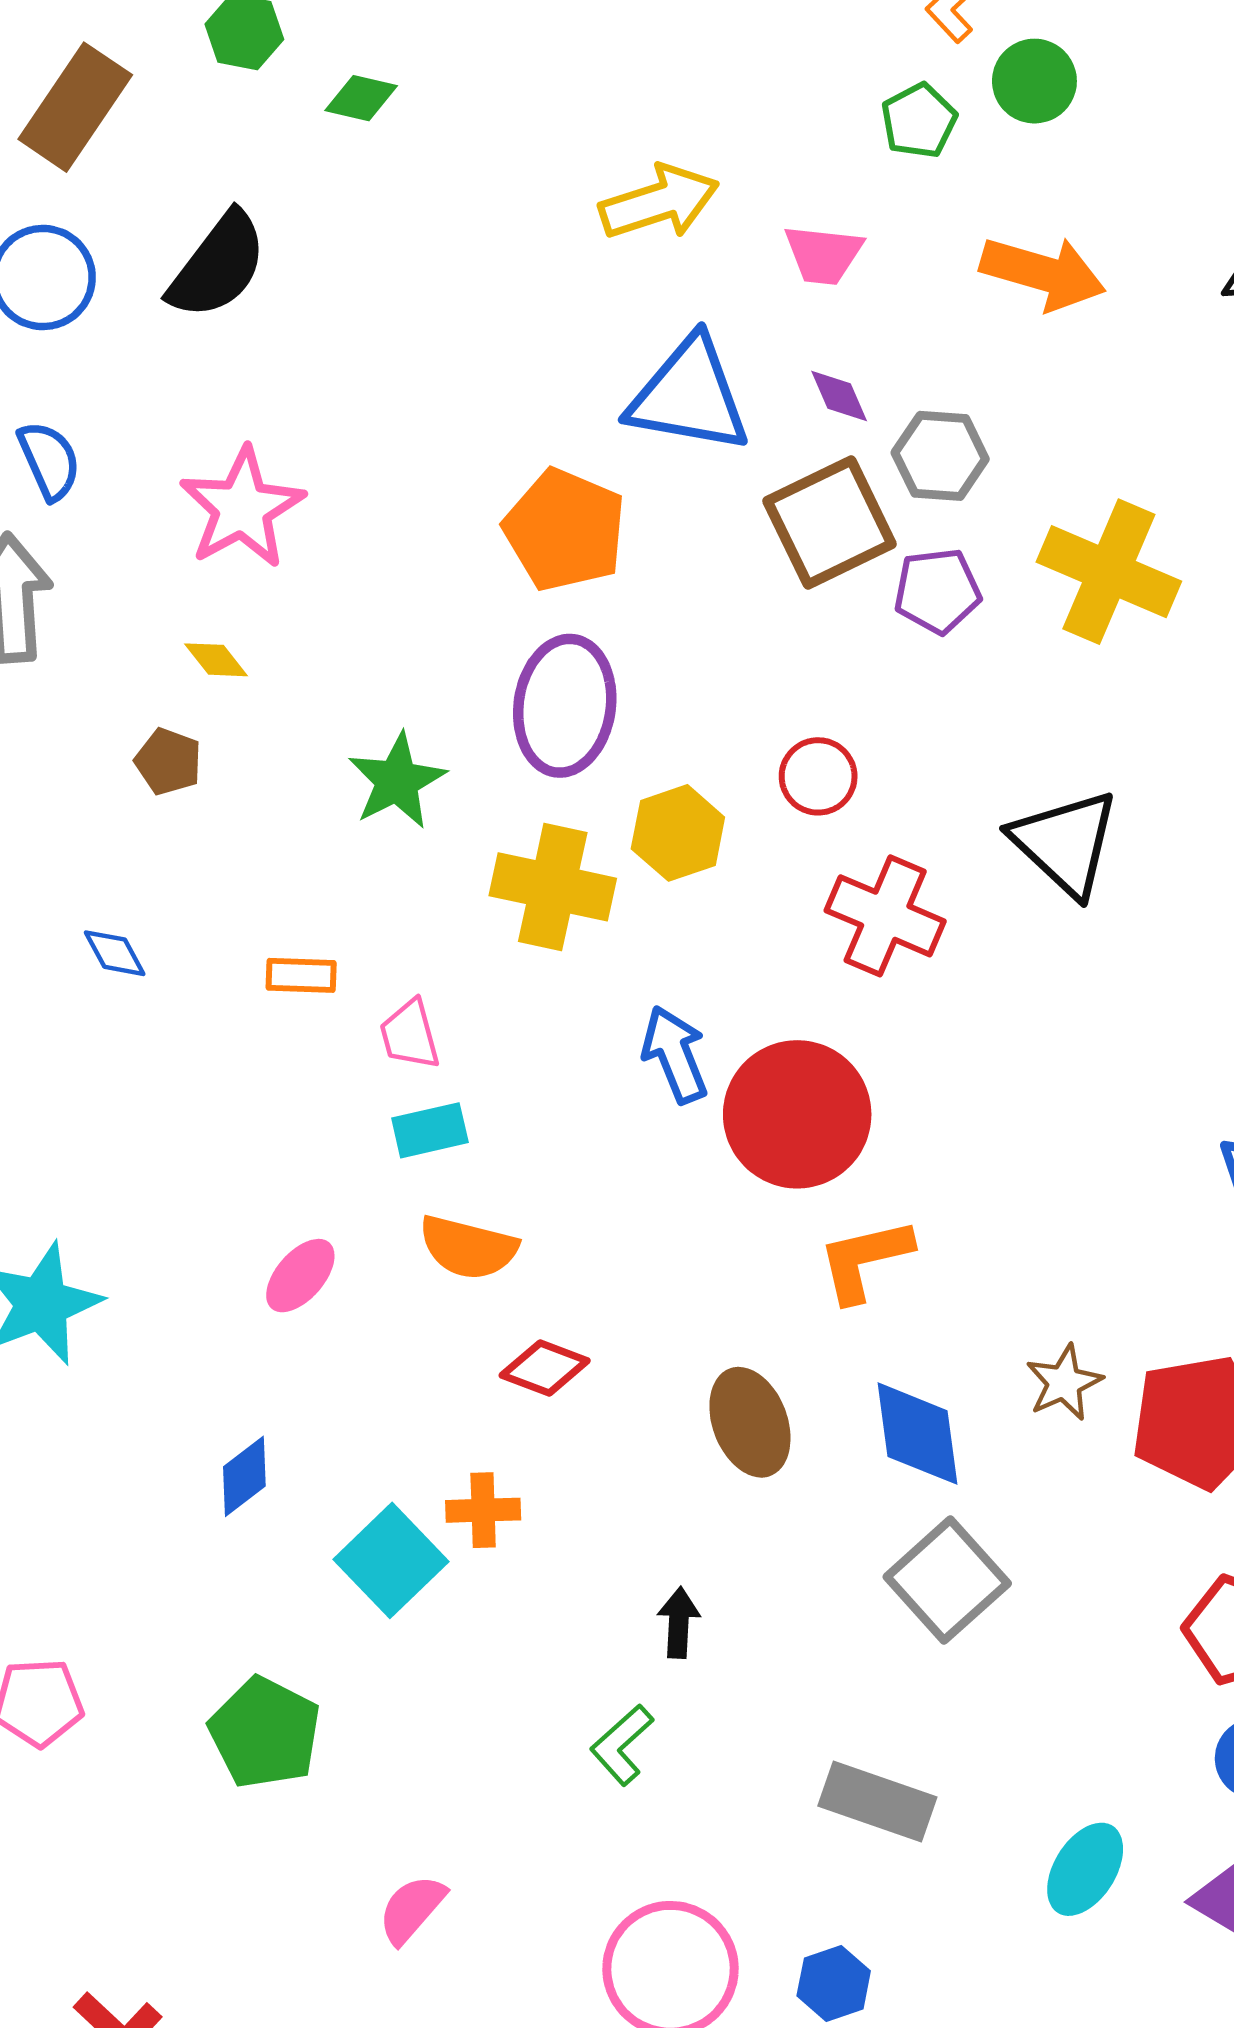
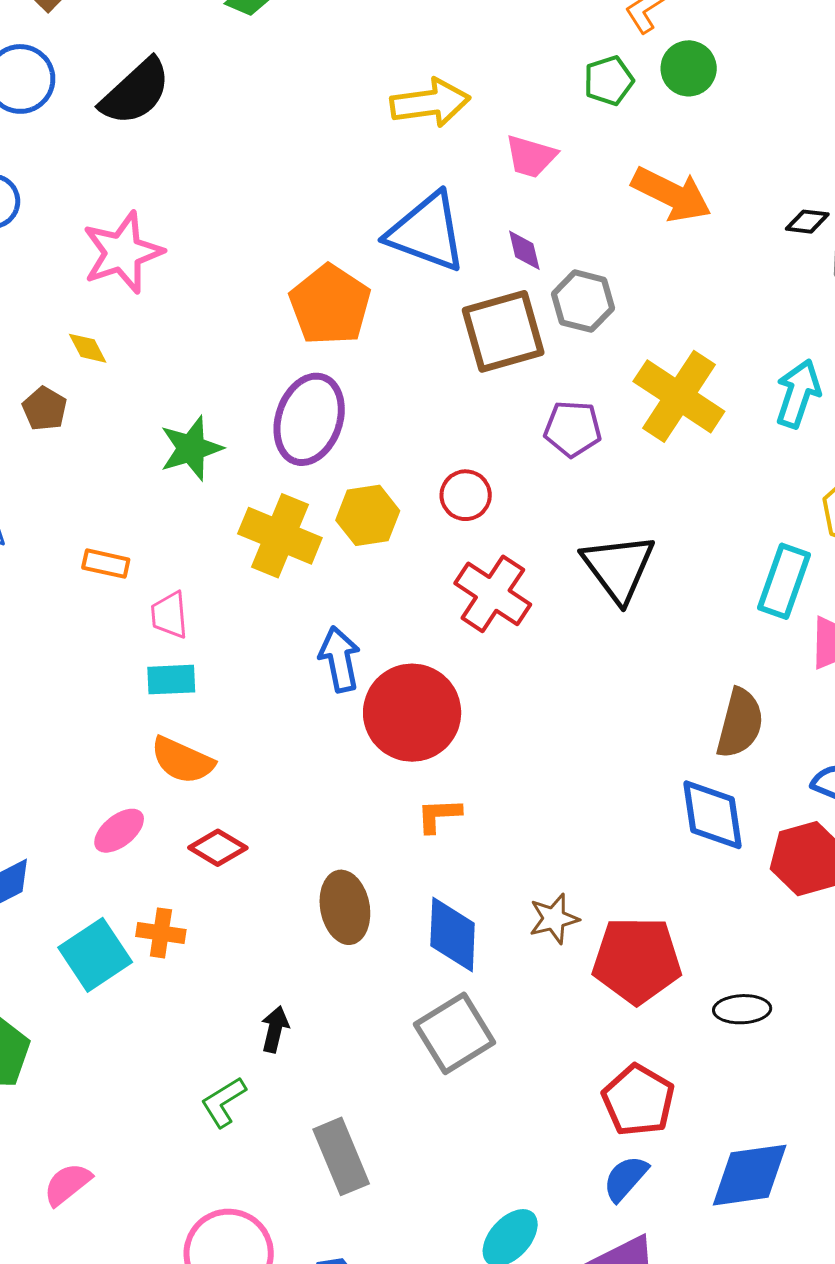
purple pentagon: (937, 591) -> (573, 429), moved
orange L-shape: (865, 1260) -> (439, 815), size x0.7
pink ellipse: (300, 1276) -> (119, 831), moved
gray rectangle: (877, 1802) -> (341, 1156), moved, turned 38

